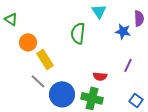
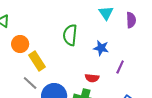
cyan triangle: (99, 11) -> (106, 13), moved
blue star: (123, 31) -> (101, 48), moved

